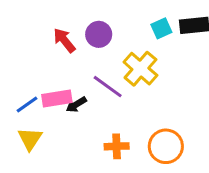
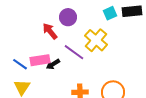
red arrow: (64, 40) -> (50, 31), moved
blue line: (27, 105) -> (20, 64), turned 70

